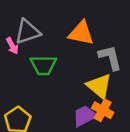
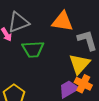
yellow triangle: (99, 86) -> (79, 64), turned 35

